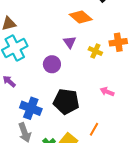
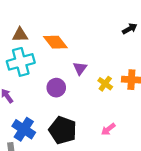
orange diamond: (81, 17) -> (55, 42), moved
pink arrow: (107, 92) -> (108, 129), turned -72

